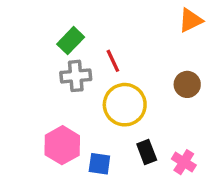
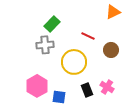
green rectangle: (71, 41) -> (52, 24), moved
red line: (113, 61) -> (88, 36), moved, turned -40
pink cross: (184, 162) -> (107, 87), moved

